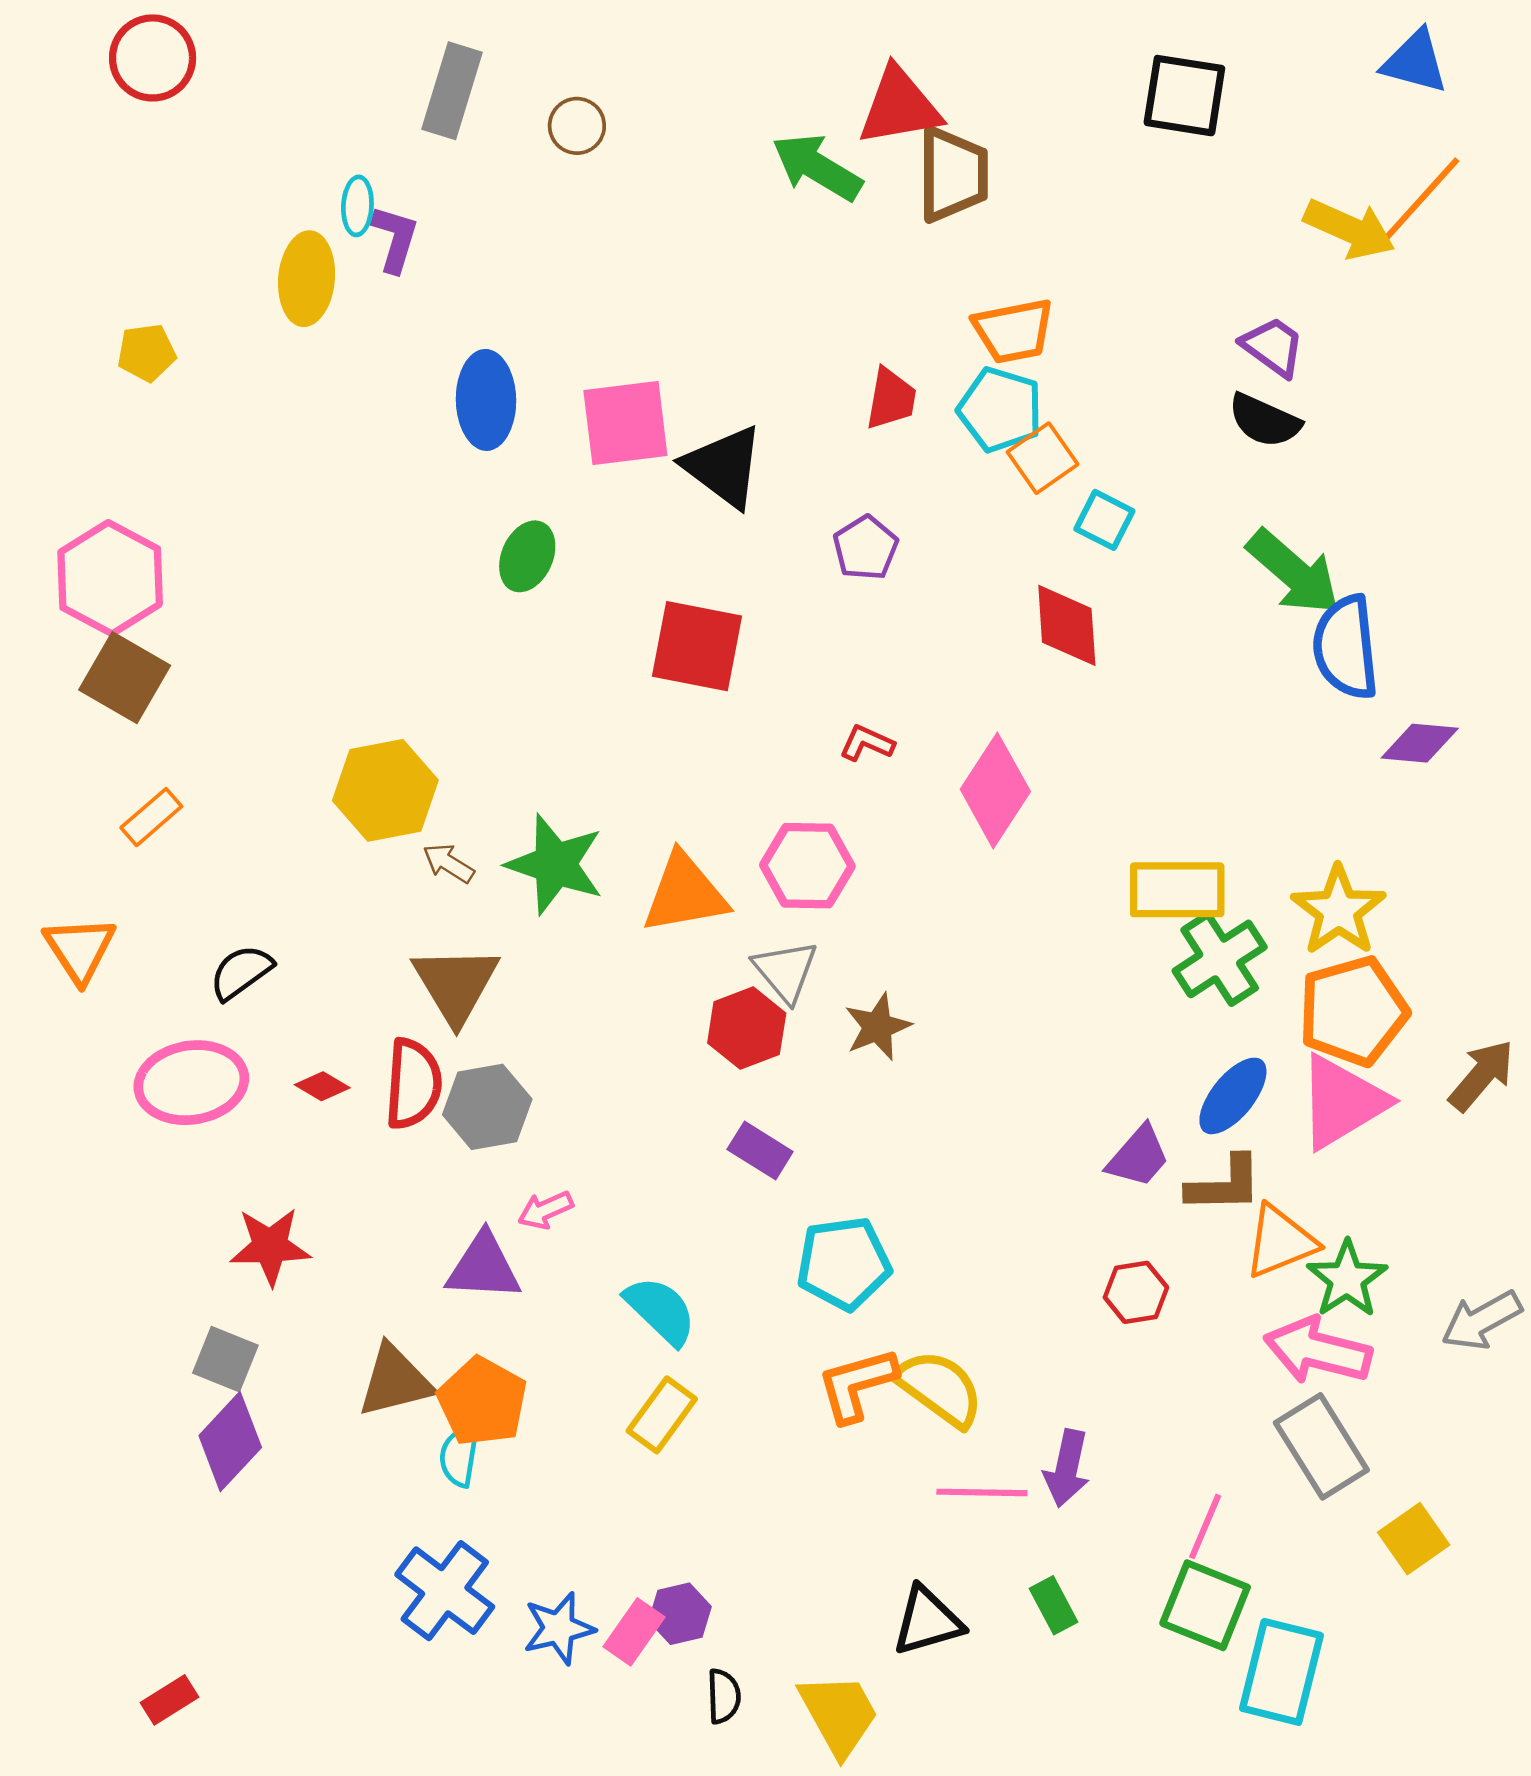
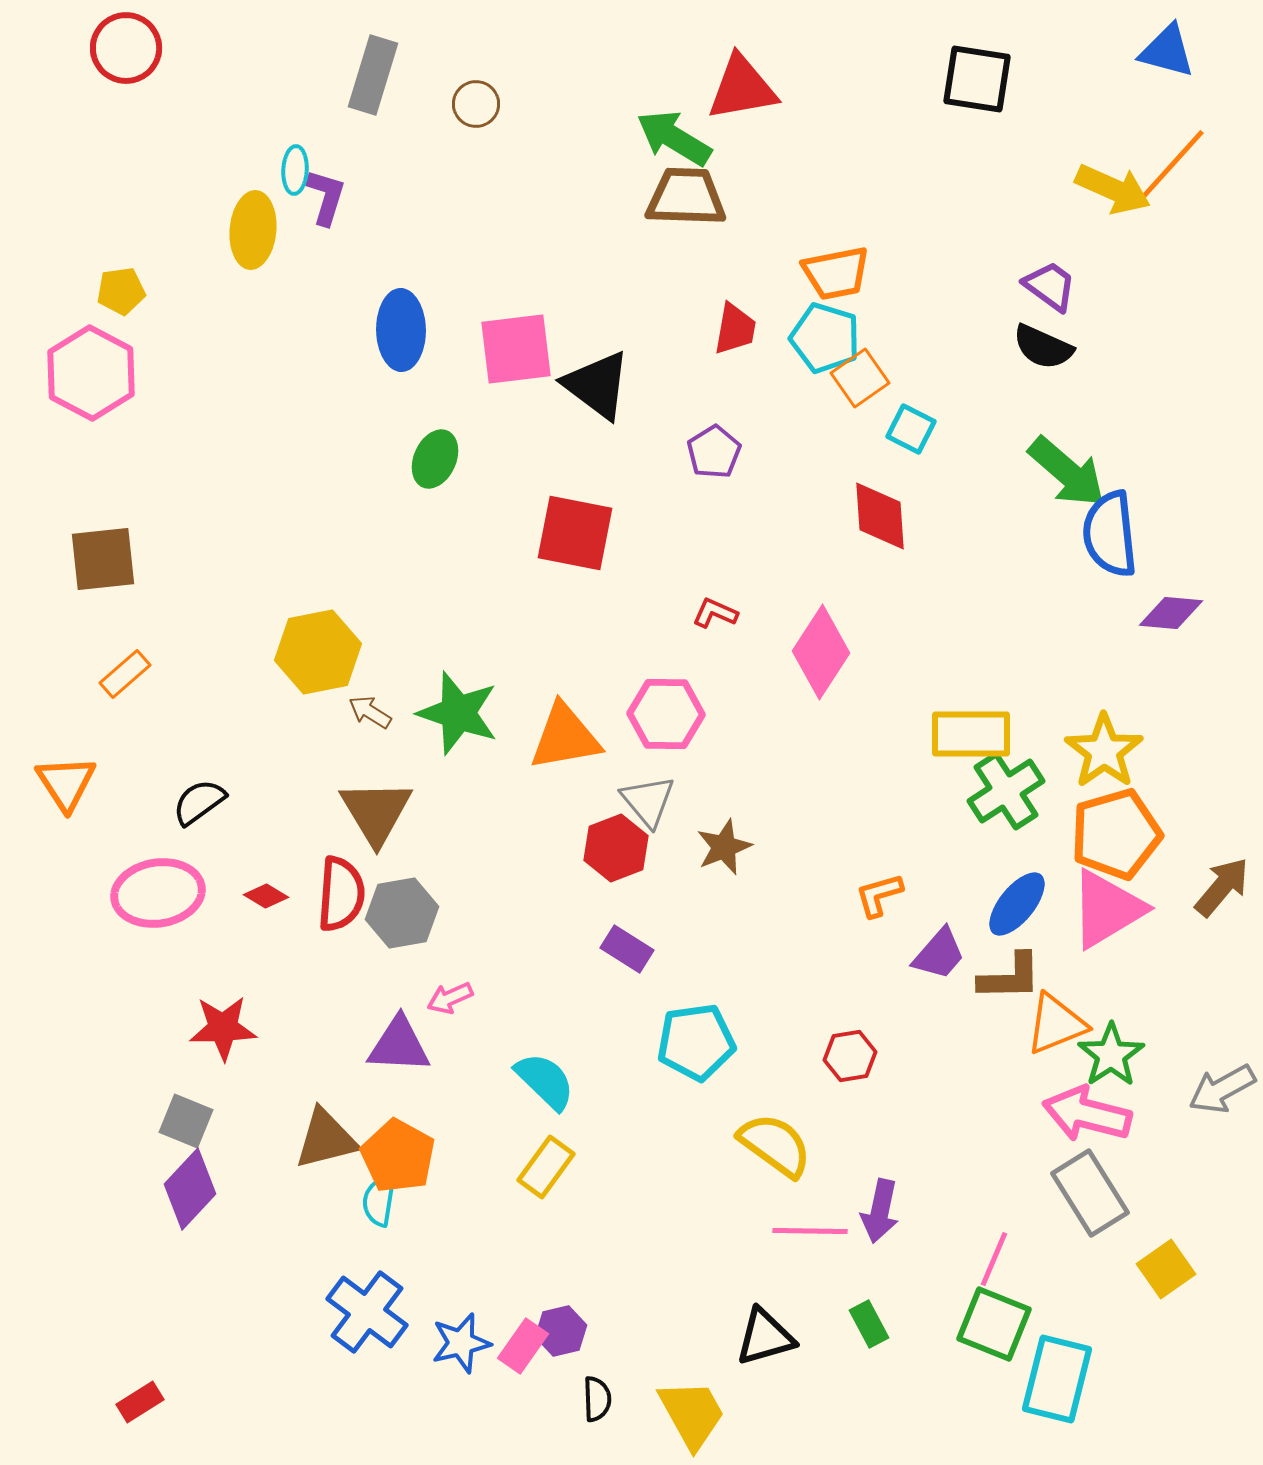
brown trapezoid: (953, 174) -> (686, 197), moved, turned -88
pink hexagon: (110, 578) -> (91, 373), moved
brown square: (125, 678) -> (103, 559), turned -36
red hexagon: (1136, 1292) -> (850, 1056), moved
orange L-shape: (857, 1385) -> (879, 895), moved, size x0.7

